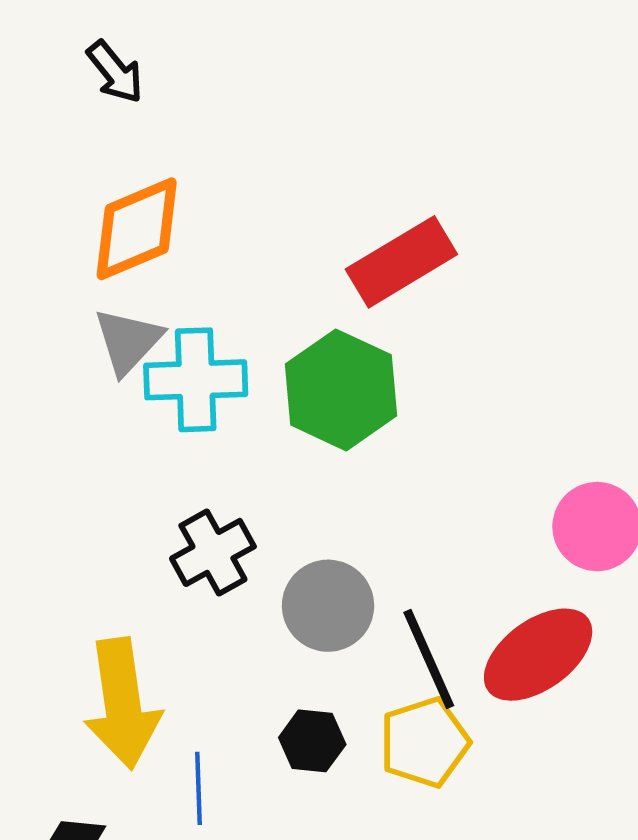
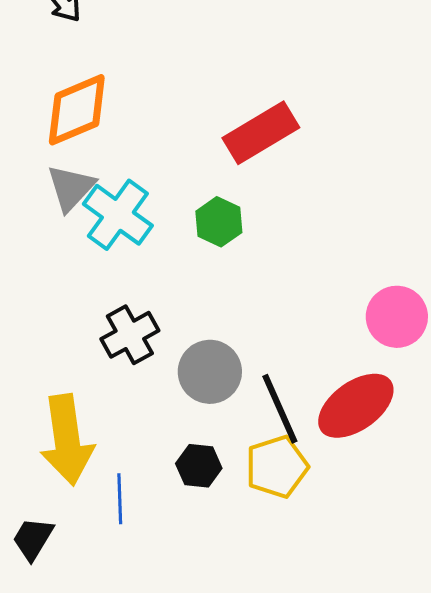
cyan cross: (196, 380) -> (118, 215), turned 38
green hexagon: (341, 390) -> (219, 222), size x0.6

